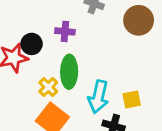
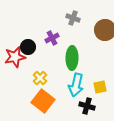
purple cross: (65, 31) -> (52, 38), turned -32
green ellipse: (69, 72) -> (72, 58), moved

